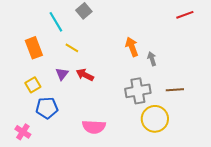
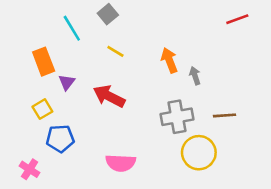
yellow line: (72, 48) -> (115, 51), moved
purple triangle: (62, 74) -> (67, 82), moved
red arrow: (85, 75) -> (109, 96), size x1.4

